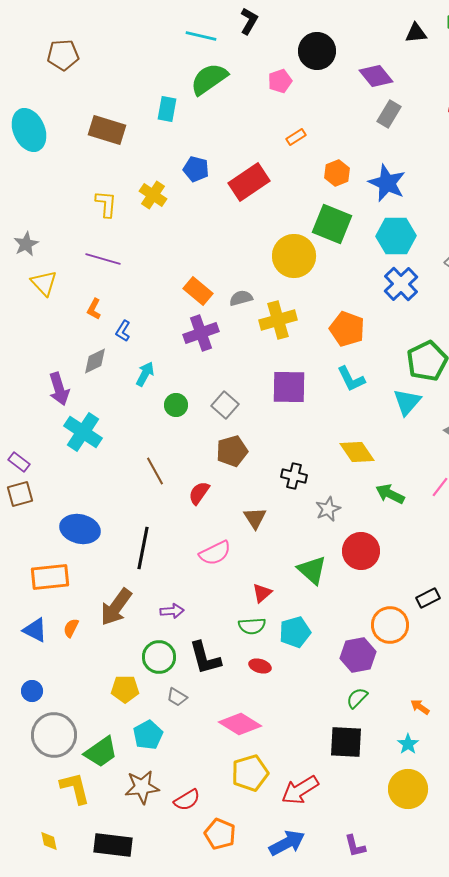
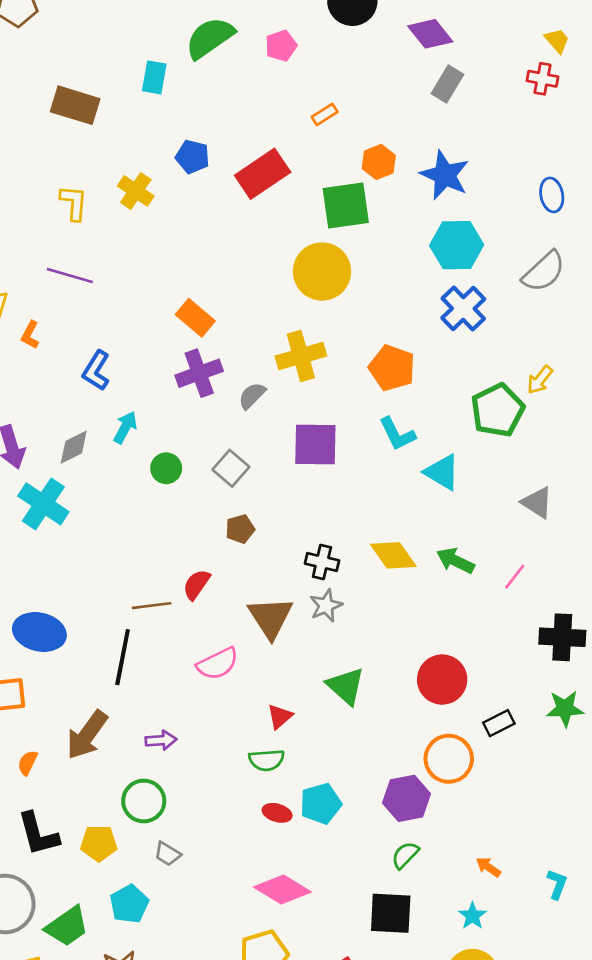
pink pentagon: (280, 81) -> (281, 46), moved
green square: (332, 224) -> (346, 206), moved, turned -30
gray semicircle: (241, 298) -> (252, 396), moved, turned -30
orange L-shape: (94, 309) -> (30, 335), moved
blue L-shape: (123, 331) -> (96, 371), size x1.4
gray diamond: (95, 361) -> (74, 447), moved
cyan triangle: (407, 402) -> (442, 472), moved, turned -40
brown pentagon: (232, 451) -> (240, 529), size x0.7
yellow diamond: (357, 452) -> (393, 555), moved
brown line: (155, 471) -> (152, 606), moved, turned -68
green arrow: (390, 494) -> (455, 561), moved
gray star: (328, 509) -> (326, 606), moved
brown triangle: (255, 518) -> (270, 617), size x1.5
red circle: (361, 551) -> (442, 680), moved
cyan pentagon: (295, 632) -> (321, 804), moved
black L-shape: (205, 658) -> (38, 834), moved
pink diamond: (240, 724) -> (282, 889), moved

